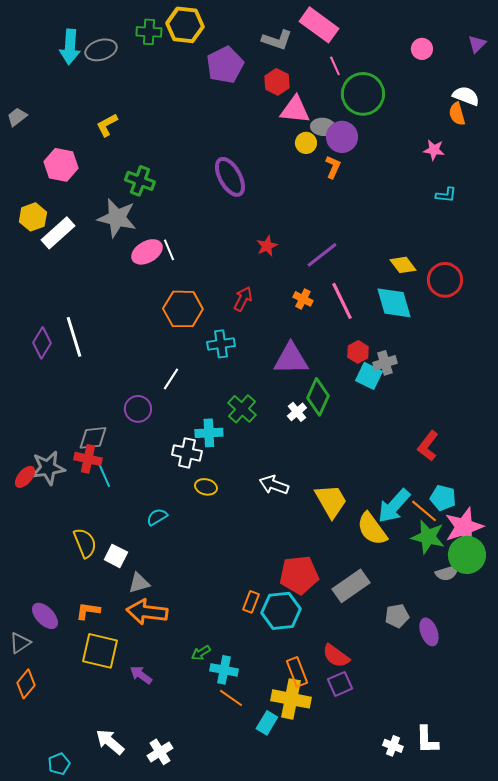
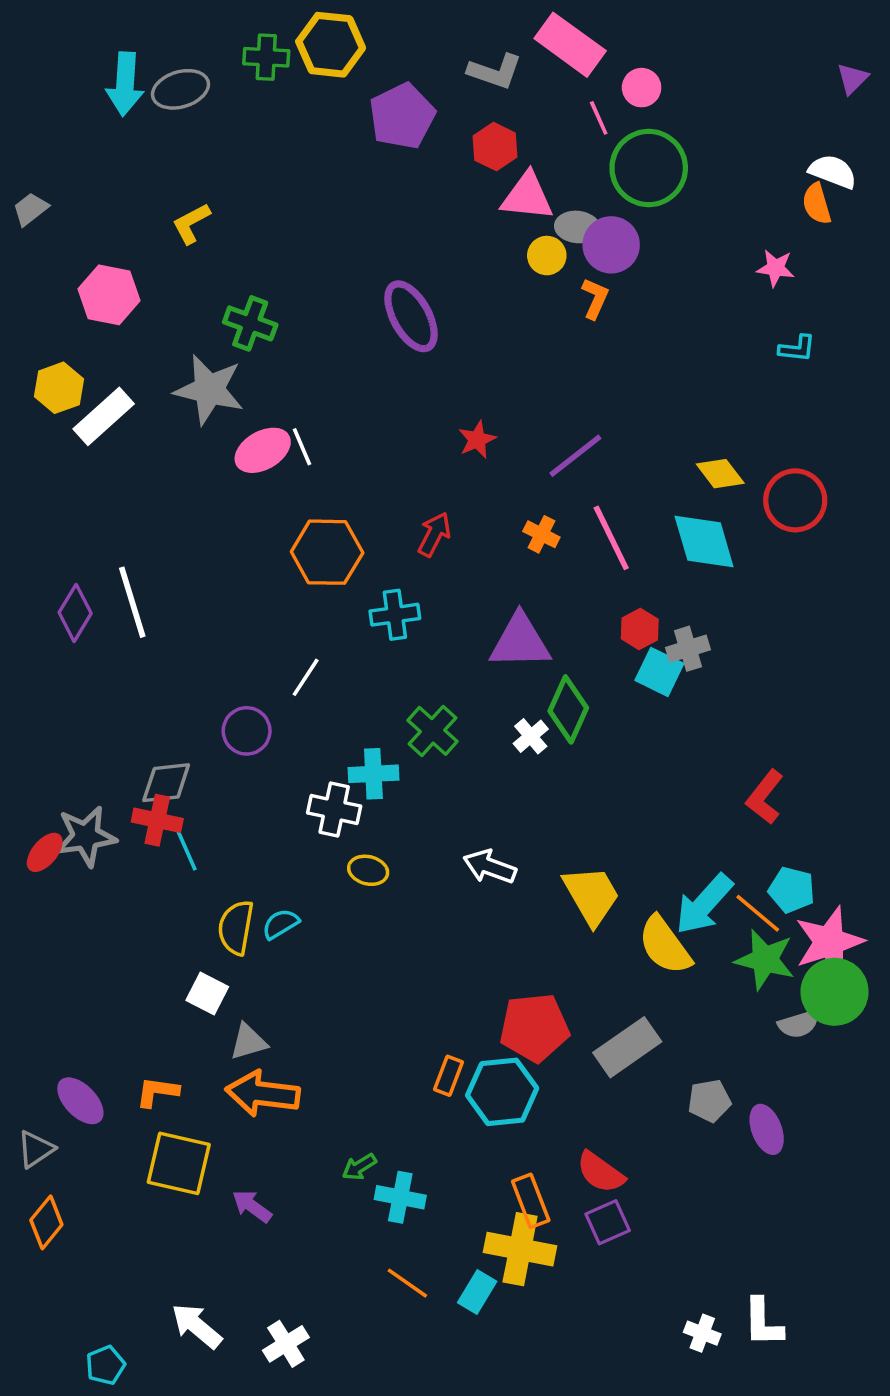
pink circle: (422, 49) -> (642, 88), moved
yellow semicircle: (85, 543) -> (236, 927), moved, turned -148
orange line: (231, 698) -> (407, 1283), moved

